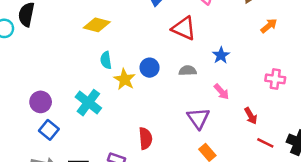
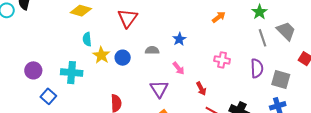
red triangle: (184, 28) -> (128, 18), moved, turned 40
blue circle: (150, 68) -> (123, 58), moved
cyan cross: (88, 103) -> (72, 73), turned -35
blue square: (49, 130) -> (48, 96), moved

